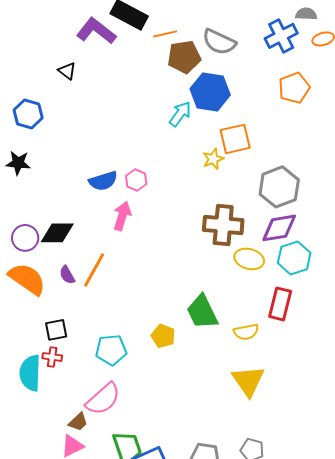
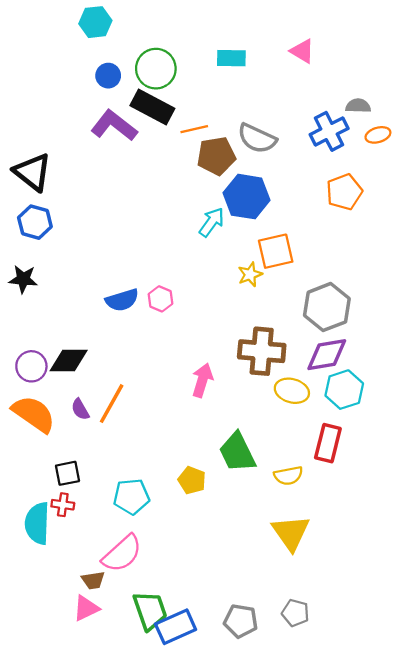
black triangle: (67, 71) -> (33, 172), moved, size x1.8
pink arrow: (122, 216) -> (202, 380), moved
brown trapezoid: (78, 422) -> (93, 580), turned 35

